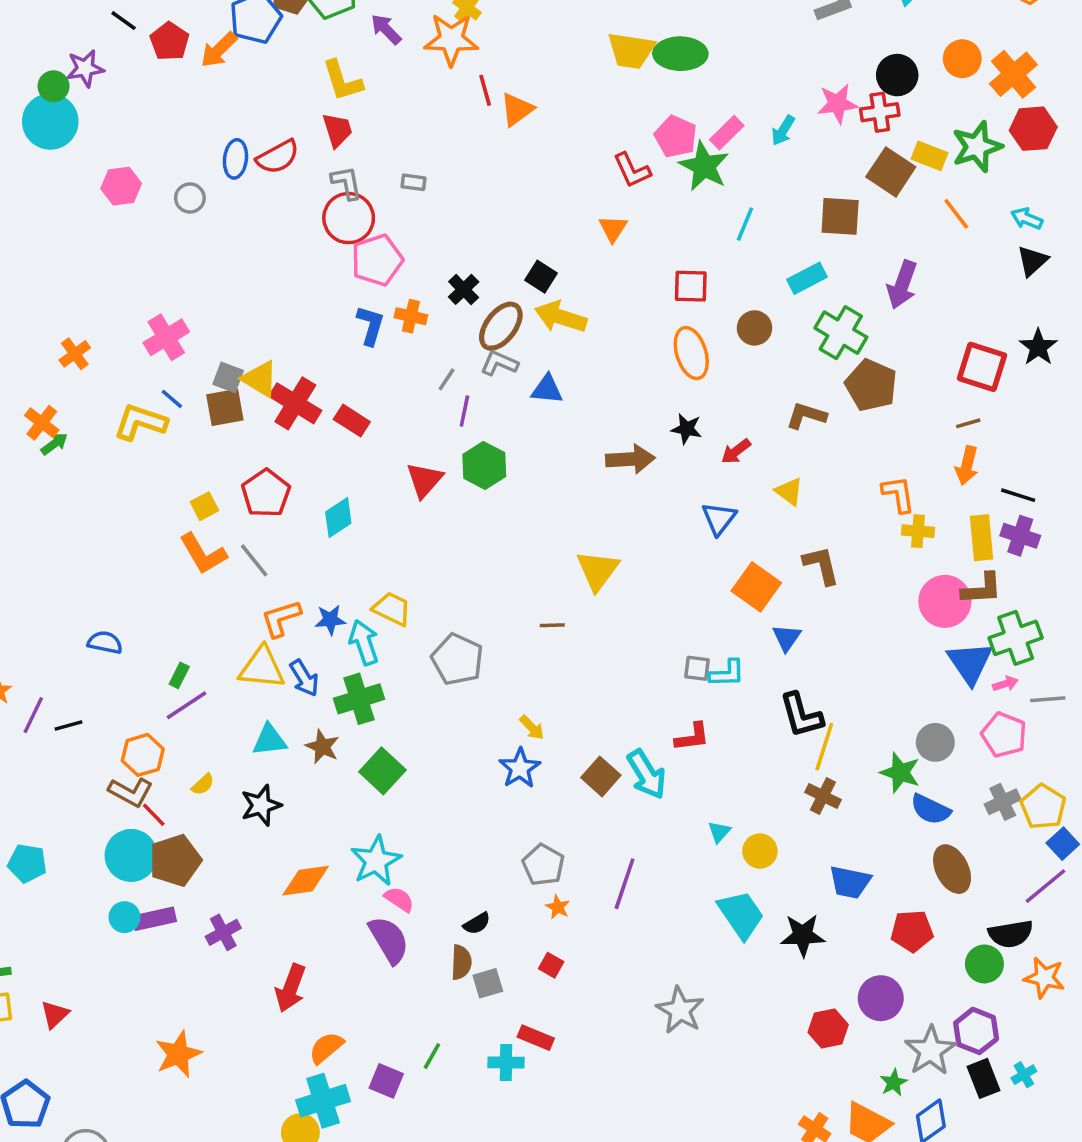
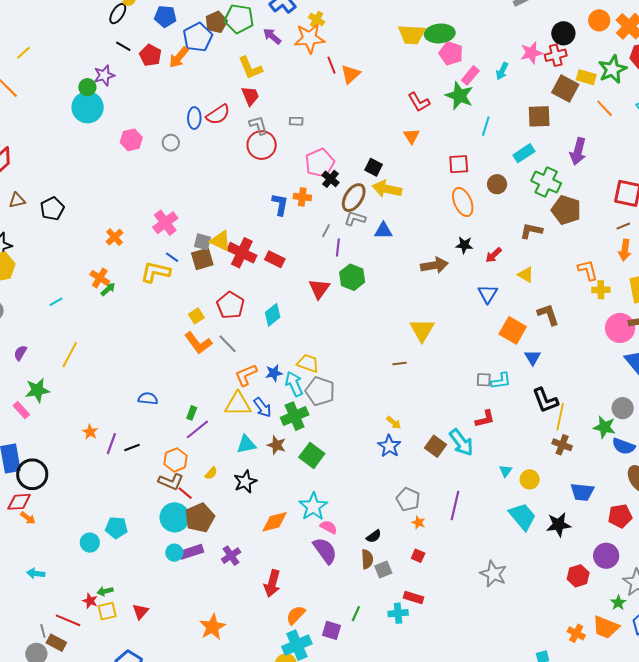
pink pentagon: (676, 136) -> (451, 53), moved
pink pentagon: (377, 260) -> (320, 163), moved
gray pentagon: (457, 659) -> (320, 391), moved

